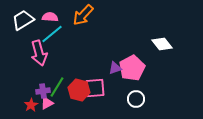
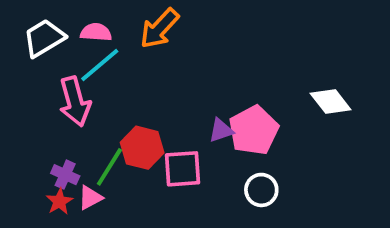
white diamond: (162, 44) -> (331, 101), moved
red hexagon: (79, 90) -> (142, 148), moved
purple cross: (43, 91) -> (65, 175), moved, turned 32

